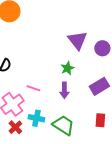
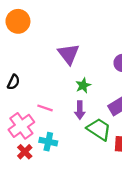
purple triangle: (77, 40) -> (69, 54), moved
green trapezoid: (63, 125) -> (99, 129), moved

